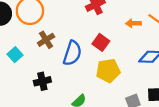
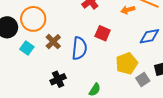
cyan square: (15, 55) -> (27, 48), moved
yellow pentagon: (108, 71) -> (127, 63), moved

